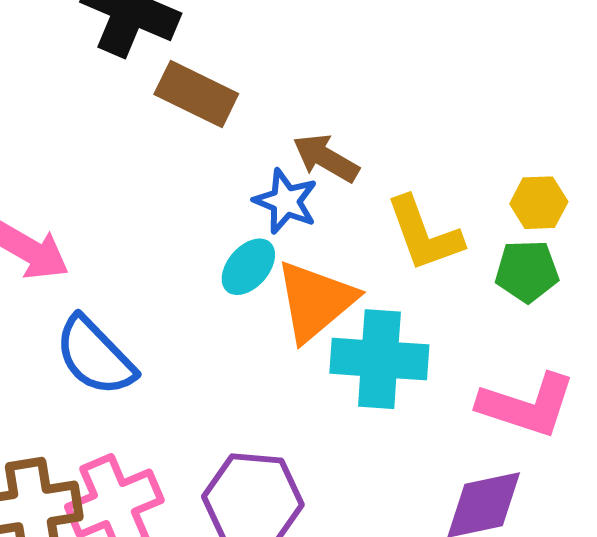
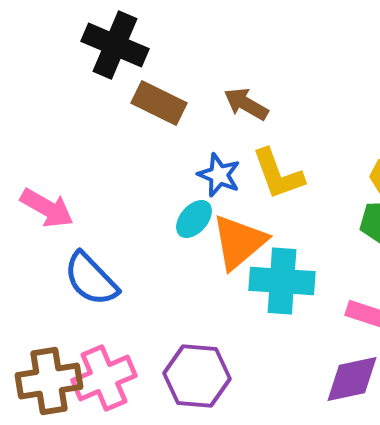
brown arrow: (326, 158) -> (246, 104), moved
yellow L-shape: (424, 234) -> (278, 174), moved

